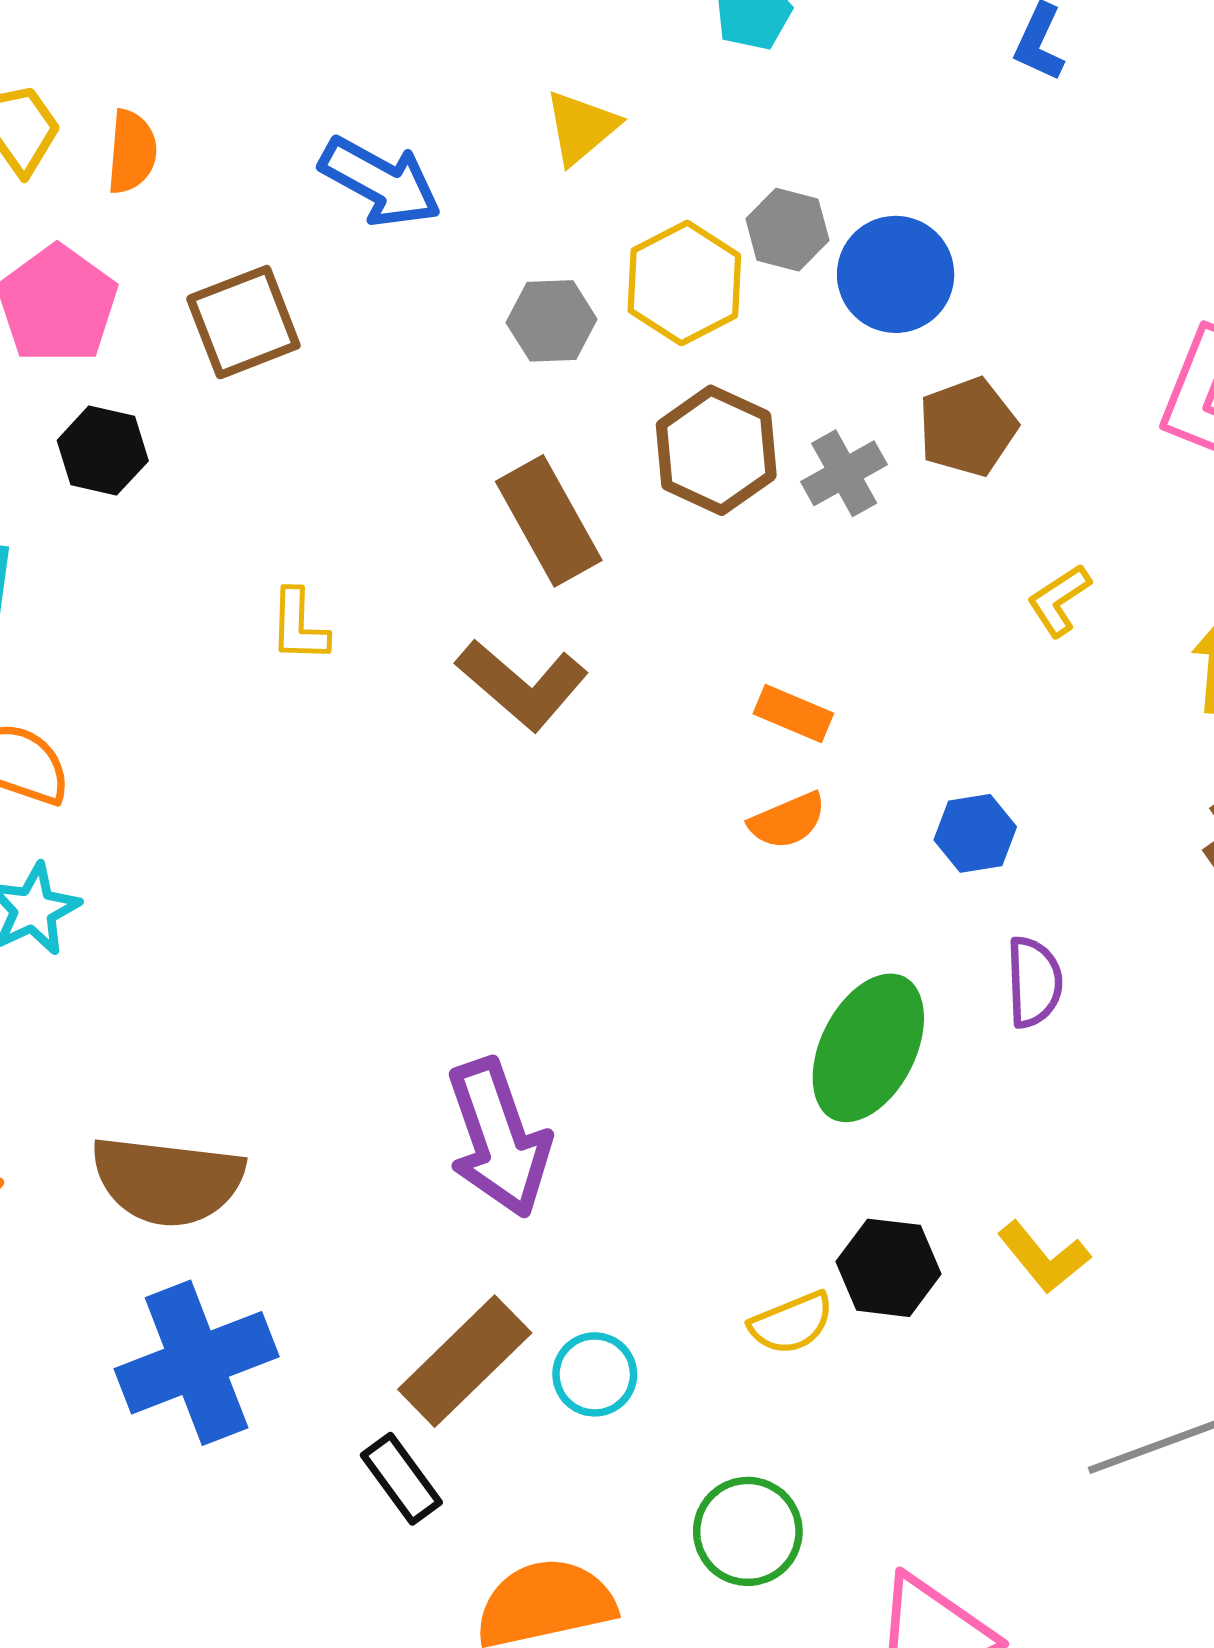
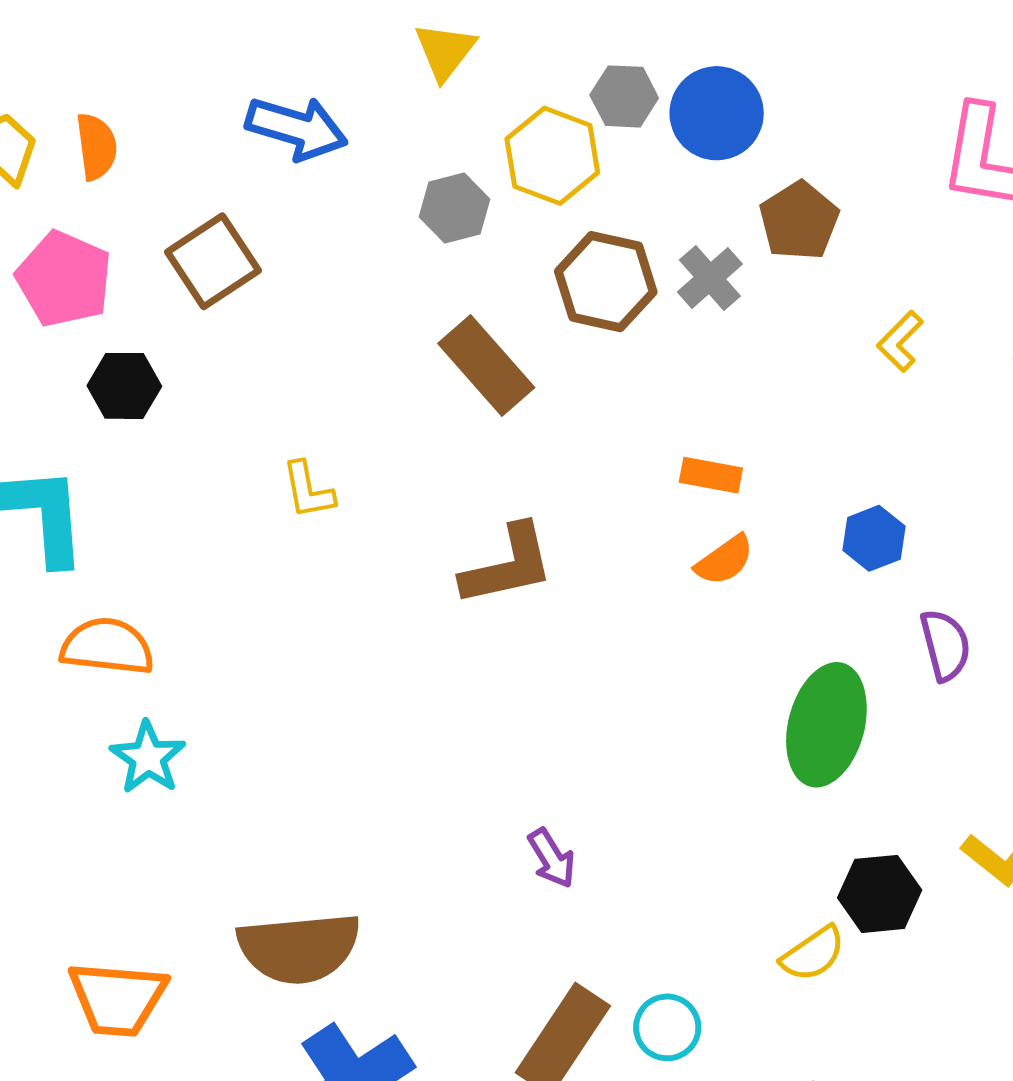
brown L-shape: (522, 685) -> (508, 565), moved, turned -41
purple arrow: (499, 1138) -> (552, 858), size x0.5

